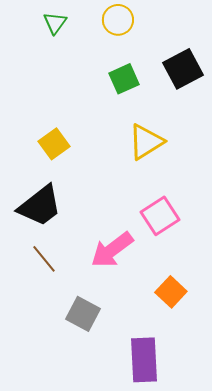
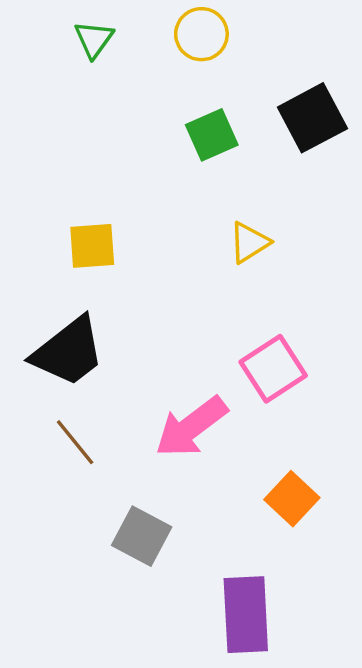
yellow triangle: (146, 142) -> (249, 242), size x0.7
yellow square: (54, 144) -> (92, 246), turned 32

